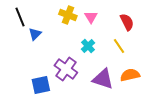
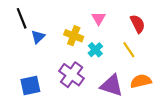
yellow cross: (68, 15) -> (74, 36), moved
blue square: (41, 85) -> (30, 86), moved

